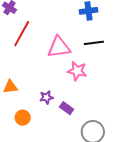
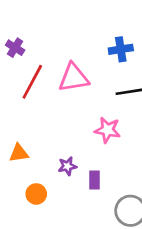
pink triangle: (59, 47) -> (74, 78), moved
purple rectangle: (67, 108) -> (95, 180), turned 56

